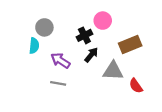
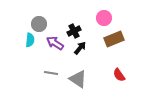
pink circle: (103, 21) -> (104, 18), moved
purple arrow: (60, 61) -> (55, 43), moved
gray triangle: (113, 71) -> (78, 79), moved, turned 30

